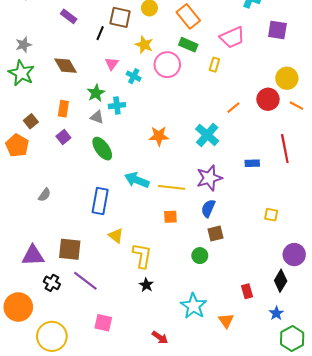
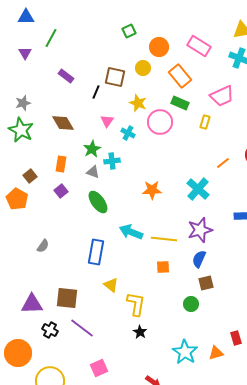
orange triangle: (226, 321) -> (216, 353), moved, turned 49
pink square: (103, 323) -> (99, 368), turned -36

